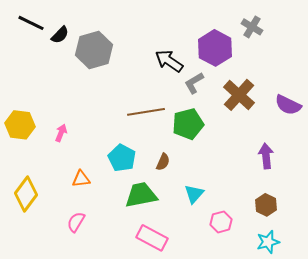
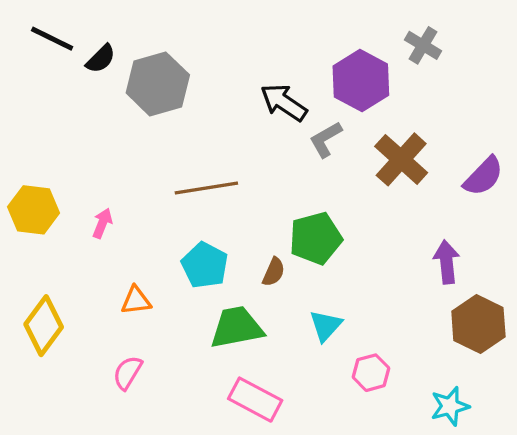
purple semicircle: (288, 105) -> (483, 176), turned -72
brown line: (146, 112) -> (206, 188), moved
green pentagon: (188, 124) -> (316, 238), moved
brown hexagon: (266, 205) -> (478, 324), moved, size x1.5

